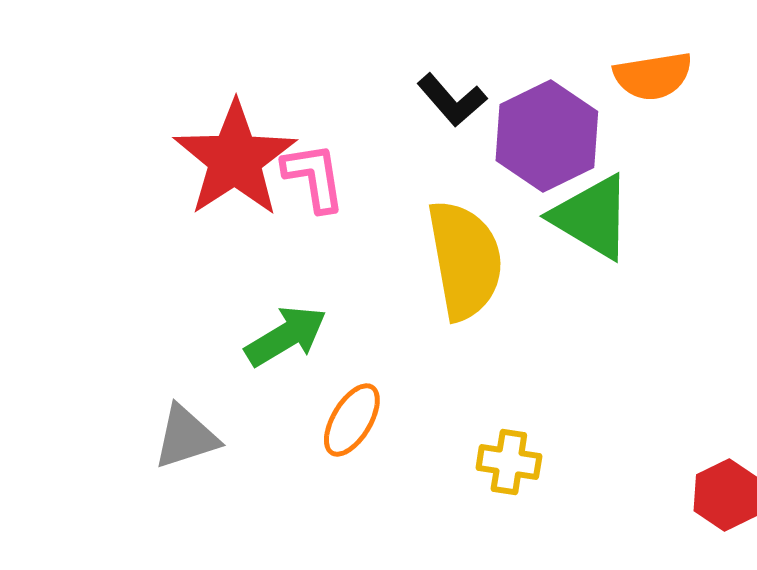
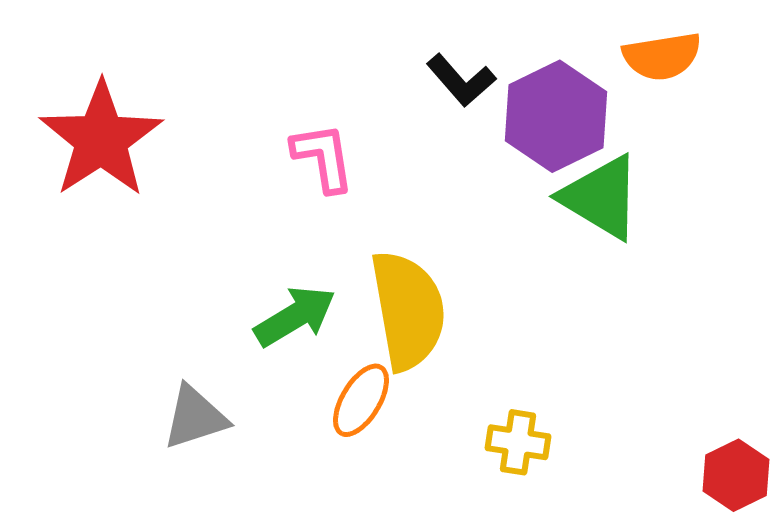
red star: (235, 159) -> (101, 139), moved
yellow semicircle: (465, 260) -> (408, 310), moved

